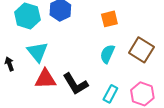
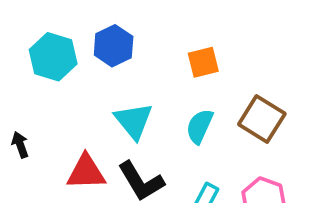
cyan triangle: (37, 52) -> (134, 121), moved

